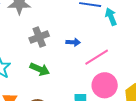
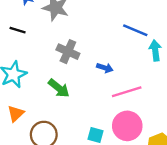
gray cross: (39, 37) -> (68, 52), turned 30

